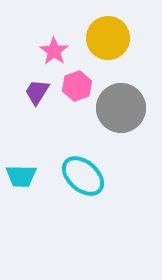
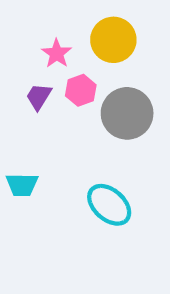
cyan ellipse: (83, 176) -> (109, 205), moved

